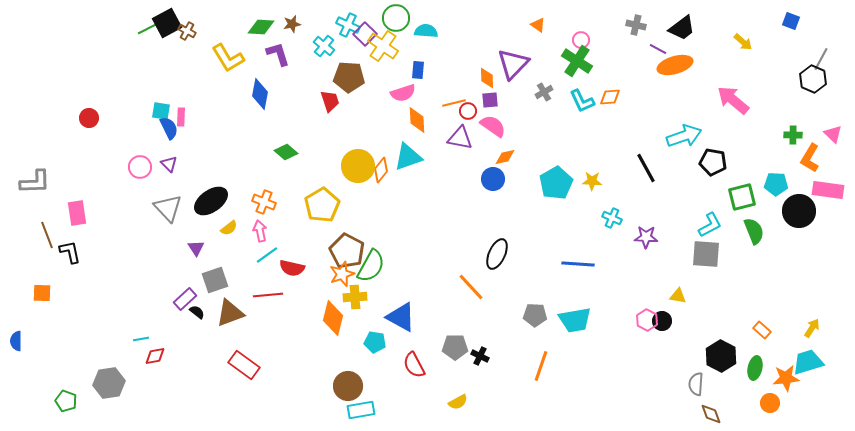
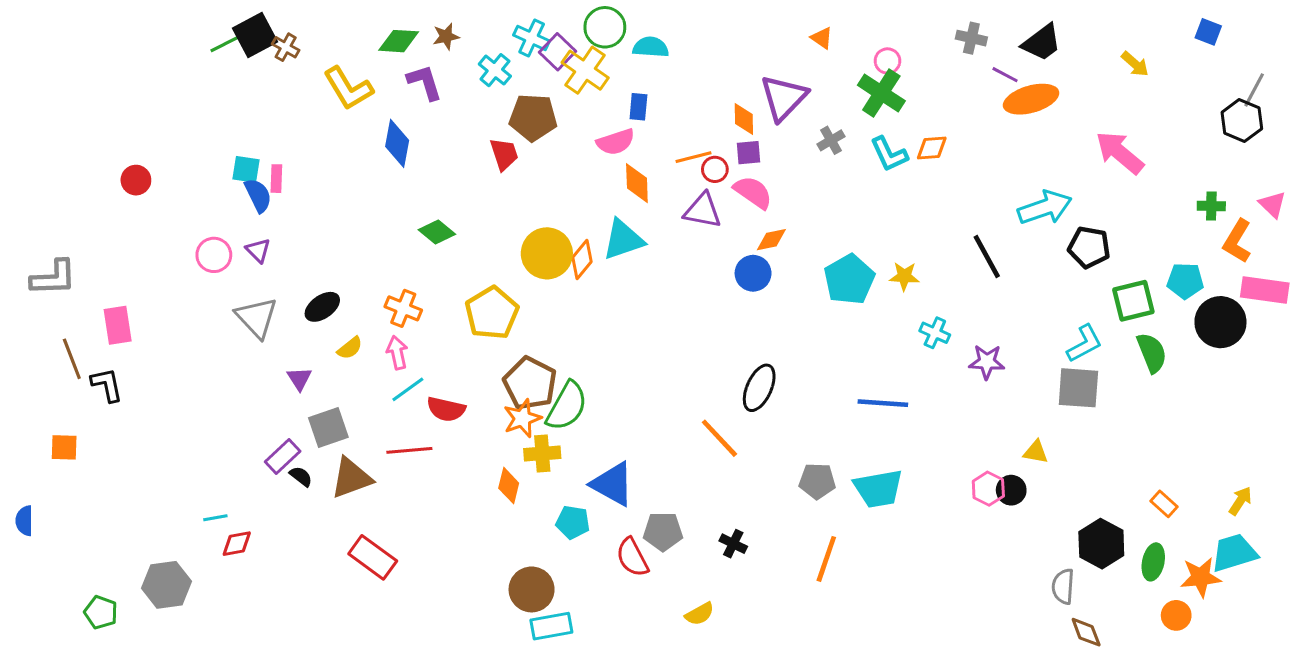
black ellipse: (211, 201) -> (322, 307), size x0.7
orange diamond: (333, 318) -> (509, 486), size x0.7
gray pentagon: (455, 347) -> (663, 531), moved

